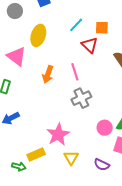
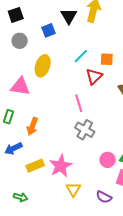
red triangle: (90, 45) -> (94, 76), turned 30
pink triangle: (16, 56) -> (20, 86), turned -30
orange arrow: (48, 74) -> (32, 126), moved
gray cross: (81, 98) -> (85, 130), turned -36
yellow rectangle: (36, 154) -> (35, 166), moved

